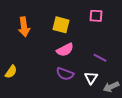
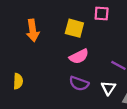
pink square: (96, 16) -> (102, 14), moved
yellow semicircle: (11, 72) -> (18, 81), turned -32

